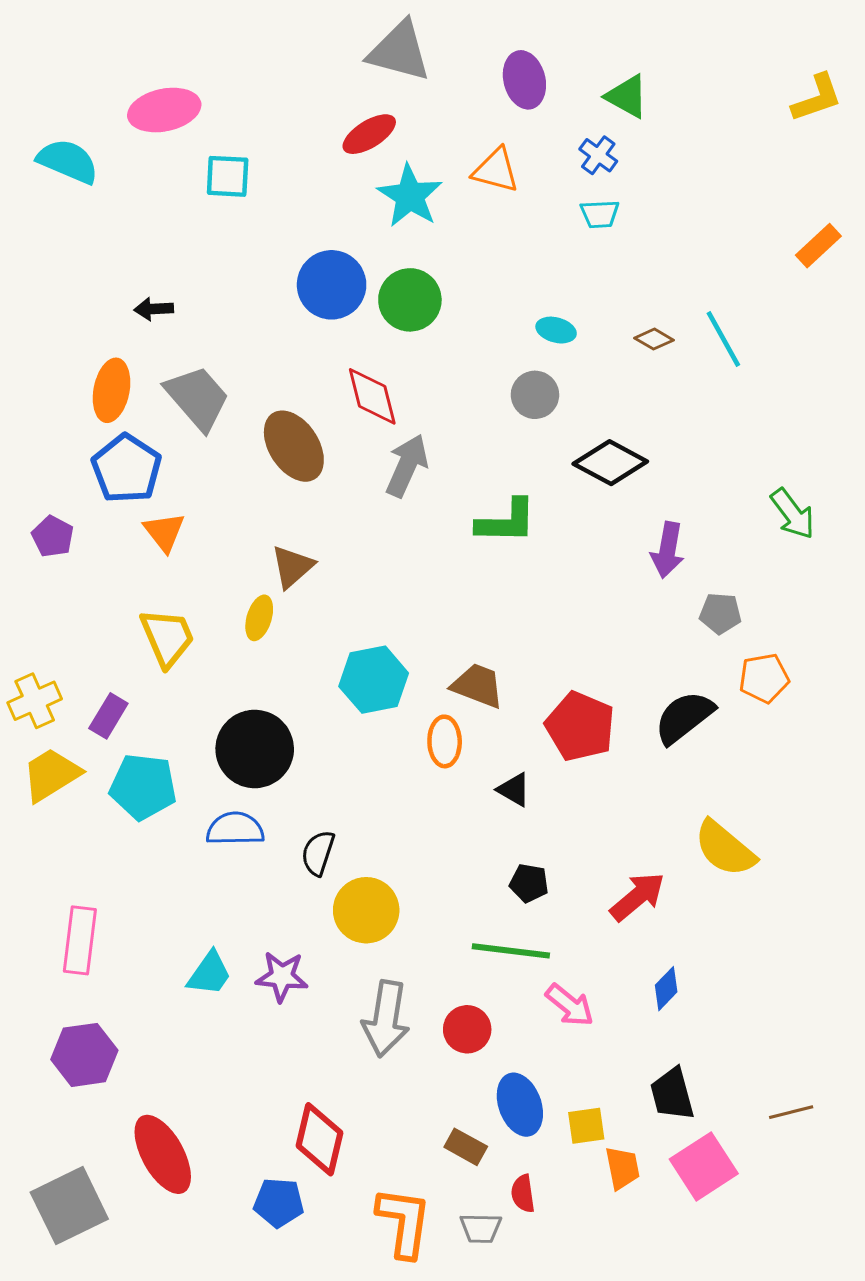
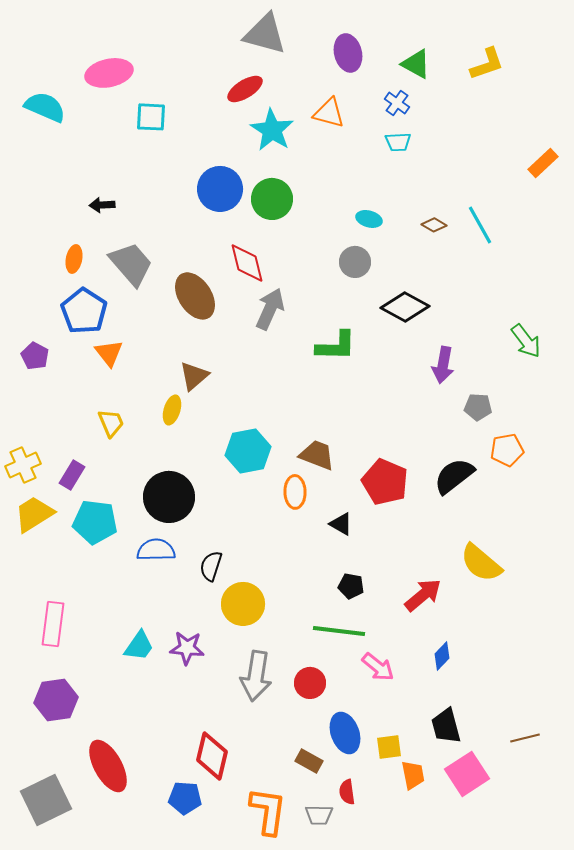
yellow L-shape: (817, 98) -> (487, 64), moved
orange ellipse: (112, 390) -> (74, 259), size x0.7
yellow trapezoid: (167, 637) -> (111, 423), size x0.7

